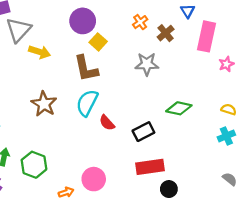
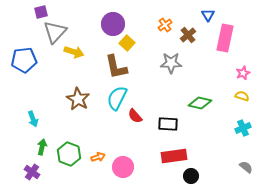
pink star: (226, 64) -> (243, 73), moved
yellow semicircle: (229, 109) -> (242, 96), moved
black rectangle: (143, 132) -> (168, 124), turned 30
orange arrow: (66, 192) -> (98, 157), moved

